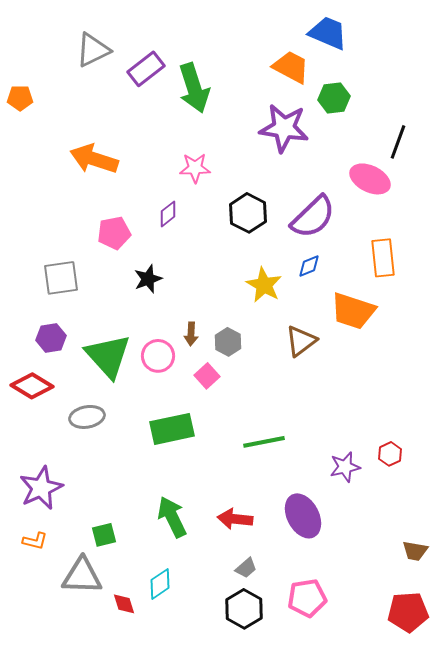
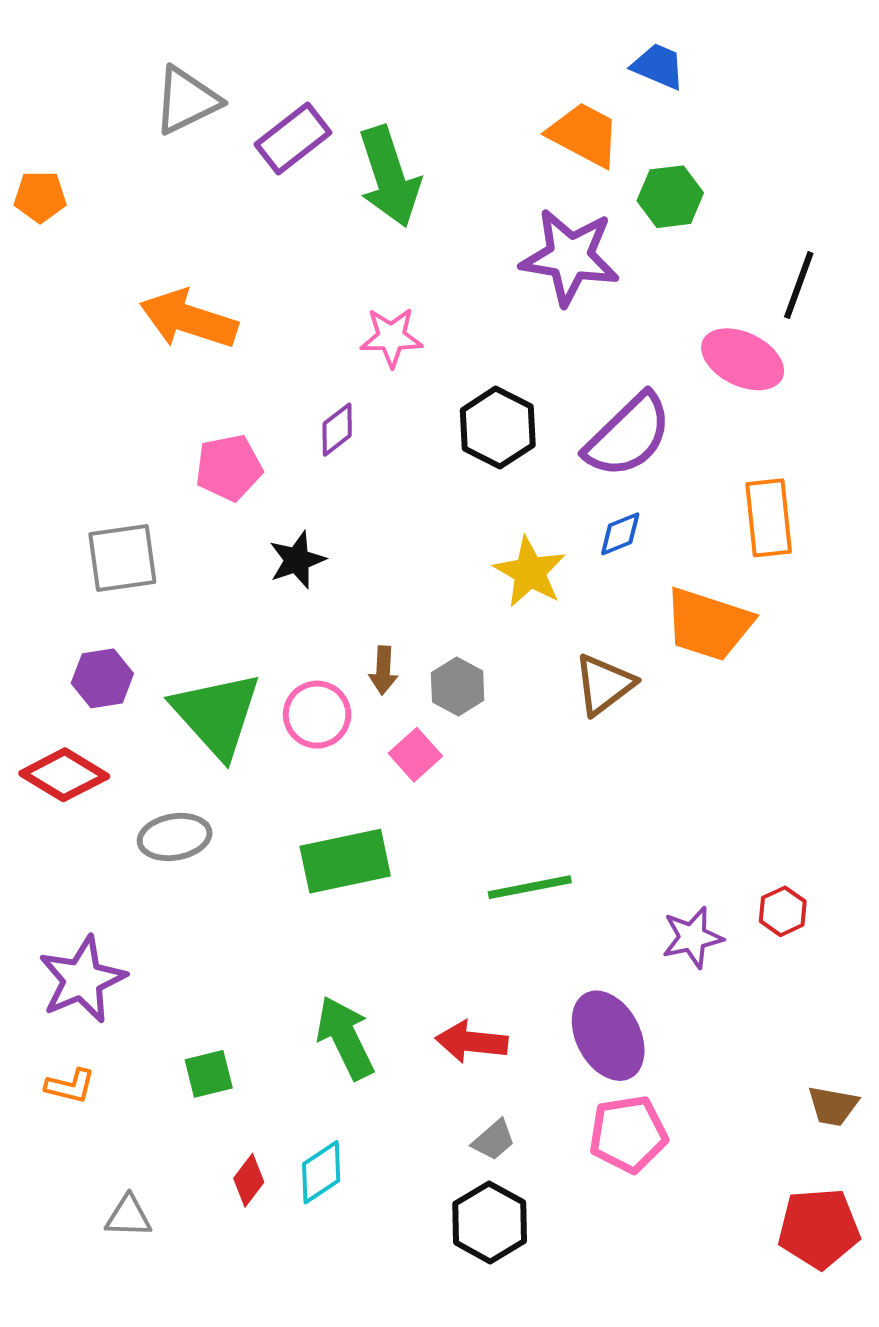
blue trapezoid: (328, 33) -> (658, 66), size x0.7
gray triangle: (82, 576) -> (128, 1216), moved, size x0.6
pink pentagon: (307, 598) -> (628, 1134), moved
red diamond: (124, 604) -> (249, 1180), moved, turned 55

